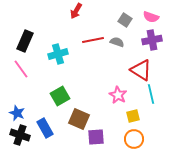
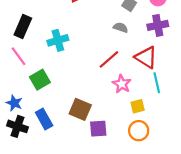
red line: (93, 40) -> (109, 59), moved, turned -30
green square: (60, 96) -> (40, 80), moved

